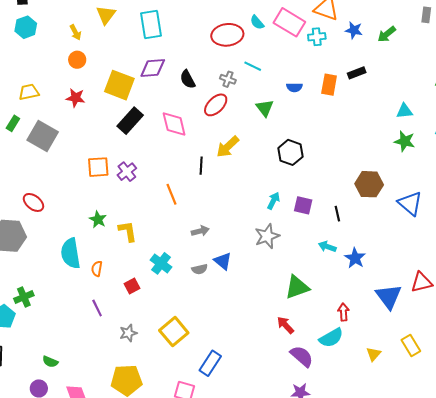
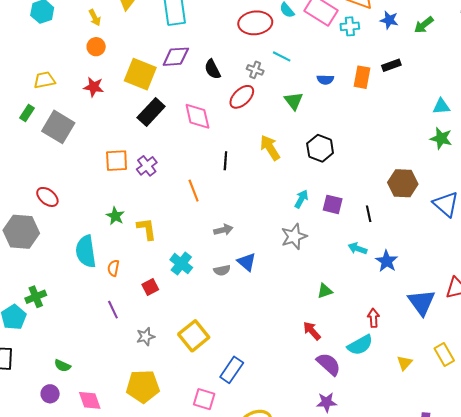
yellow arrow: (228, 147) -> (270, 148), moved, turned 100
green triangle: (297, 287) -> (325, 291), size x0.6

